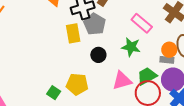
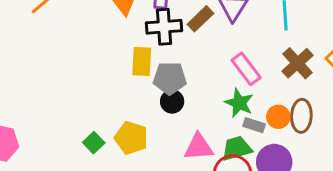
gray pentagon: (95, 24) -> (170, 78), moved, turned 30
green star: (131, 47) -> (239, 103), moved
gray rectangle: (167, 60) -> (254, 125), moved

